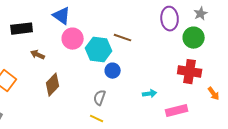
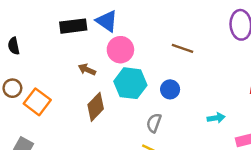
black rectangle: (22, 29) -> (73, 26), moved
cyan hexagon: (99, 50) -> (130, 83), moved
brown arrow: (38, 55) -> (87, 70), moved

